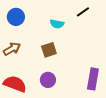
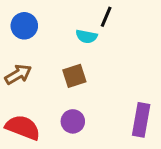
black line: (83, 12) -> (106, 17), moved, turned -32

